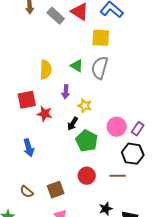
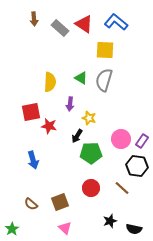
green pentagon: (87, 141) -> (91, 153), turned -30
brown line: (118, 176) -> (122, 188), turned 42

